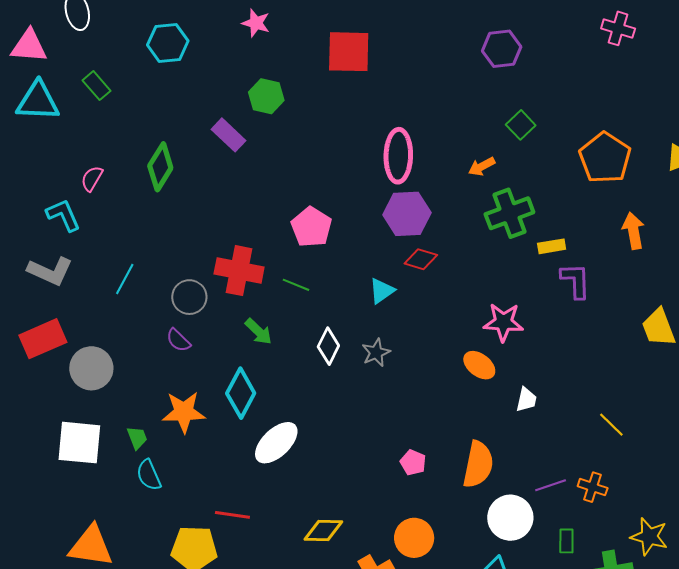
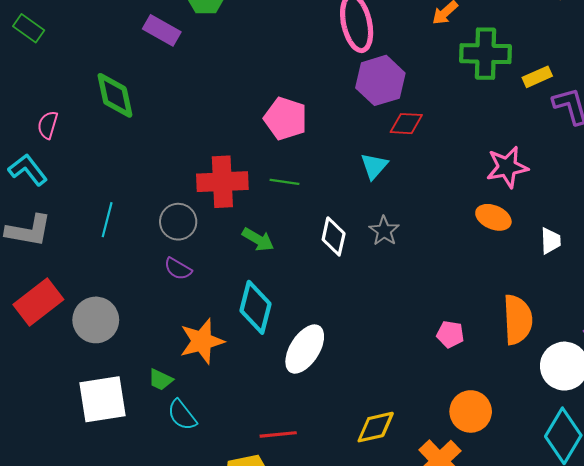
purple rectangle: (229, 135) -> (162, 30), moved
green diamond: (160, 167) -> (115, 95), turned -30
green cross: (509, 213) -> (485, 54), turned 36
green trapezoid: (137, 438) -> (161, 380), turned 150

